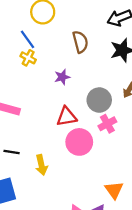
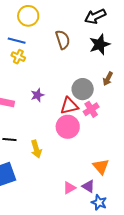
blue line: (28, 39) -> (17, 41), turned -36
purple star: (62, 77) -> (37, 95), moved
red triangle: (67, 117) -> (69, 106), moved

